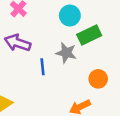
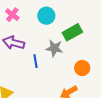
cyan circle: (70, 16) -> (46, 16), moved

